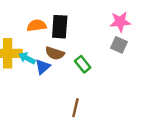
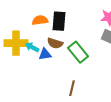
green rectangle: (83, 64) -> (78, 52), size x1.5
blue triangle: (43, 67) -> (45, 54), turned 32

